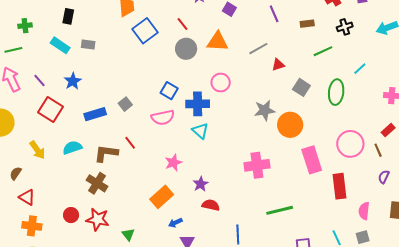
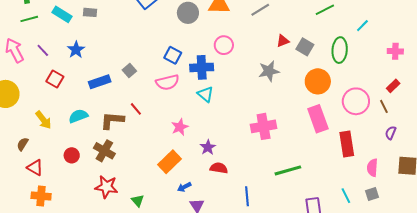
green line: (13, 50) -> (29, 19), moved
red triangle: (278, 65) -> (283, 41), moved
red square: (50, 110) -> (55, 79), size x0.7
orange circle: (290, 125) -> (318, 81), moved
red circle: (71, 215) -> (72, 155), moved

